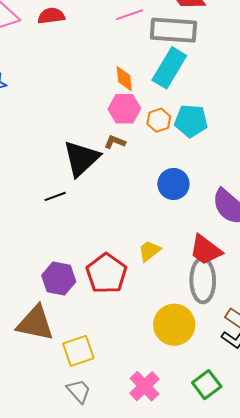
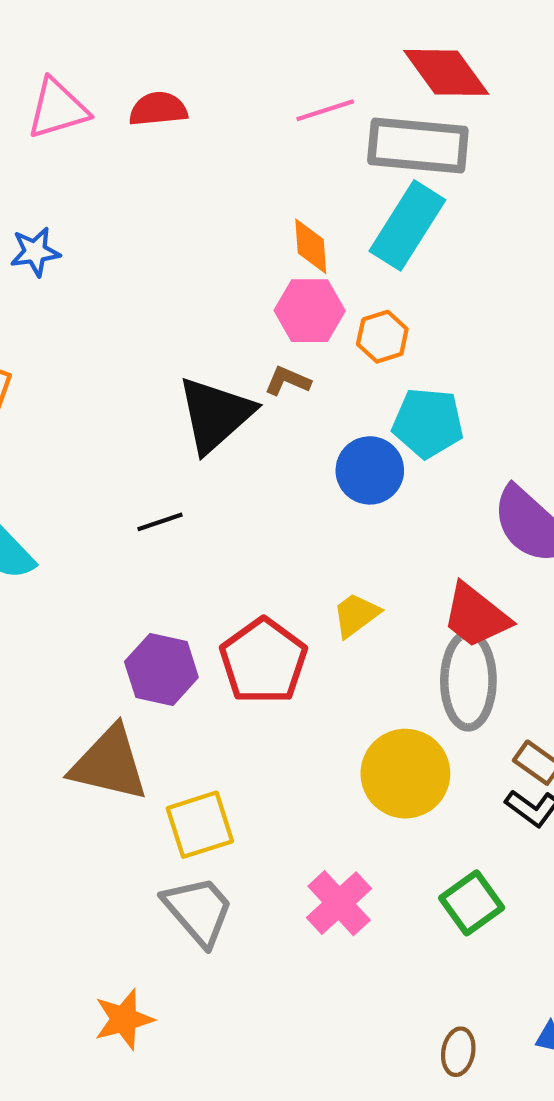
cyan pentagon: (191, 121) -> (428, 423), moved
blue circle: (173, 184) -> (370, 470), moved
black line: (55, 196) -> (160, 522), moved
gray trapezoid: (79, 391) -> (198, 910), size x1.4

